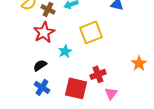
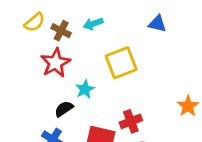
black semicircle: (40, 65) -> (64, 109), moved

